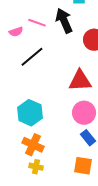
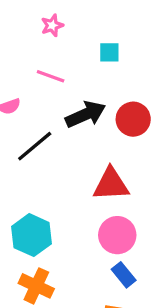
black arrow: (64, 21) -> (86, 114), moved, turned 90
pink line: (37, 23) -> (51, 76), moved

